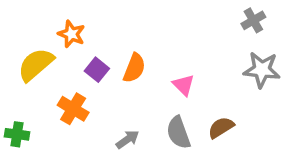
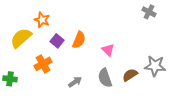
gray cross: (253, 20) -> (149, 12), turned -32
gray star: (262, 70) -> (155, 66), moved
orange cross: (73, 109) -> (43, 64), turned 30

